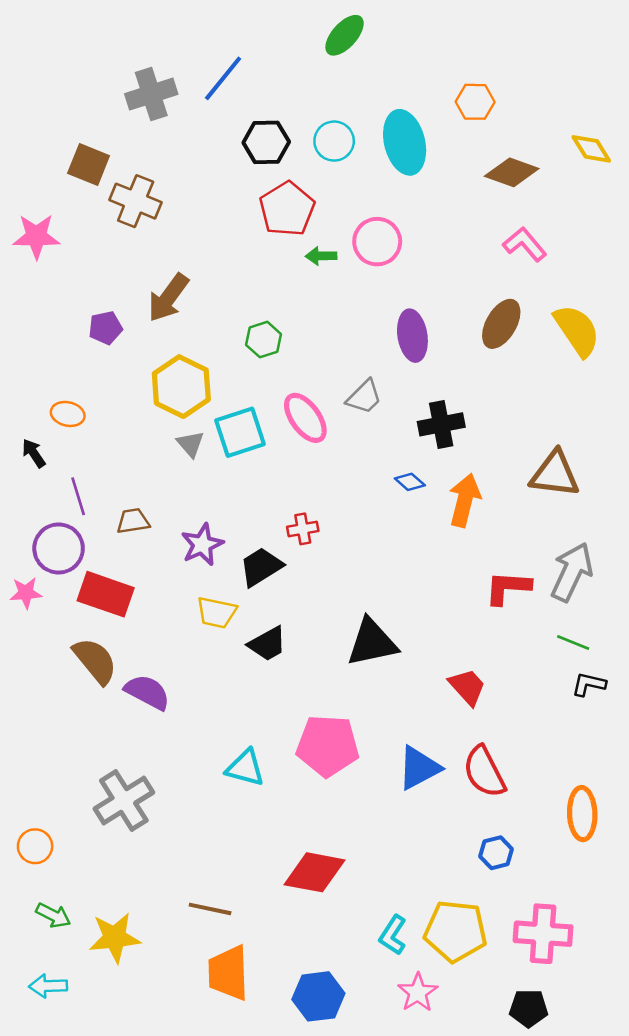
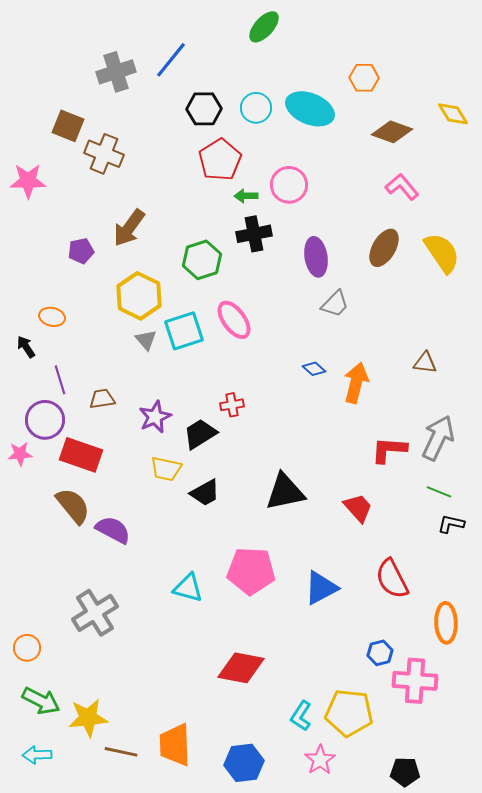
cyan ellipse: (405, 142) -> (310, 109), turned -54
green hexagon: (264, 340) -> (202, 260), size x1.4
gray trapezoid: (364, 397) -> (335, 304), moved
black cross: (441, 424) -> (254, 234), moved
brown triangle: (555, 474) -> (425, 363), size x0.6
red trapezoid: (467, 687) -> (358, 508), moved
red semicircle: (484, 772) -> (392, 579), moved
brown line: (210, 909) -> (121, 752), moved
green arrow: (53, 915) -> (41, 701), size x1.4
pink cross: (543, 934) -> (415, 681), moved

